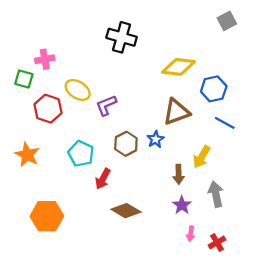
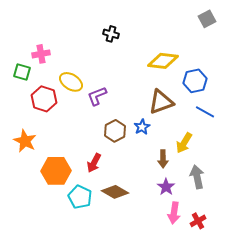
black cross: (122, 37) -> (111, 34), size x0.6
cyan pentagon: (81, 154) -> (80, 197), moved
orange hexagon: (47, 216) -> (56, 171), moved
pink arrow: (191, 234) -> (174, 213), size x1.5

